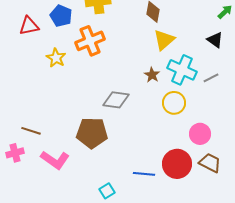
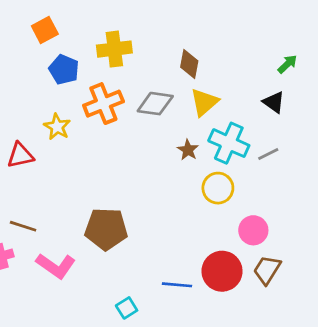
red triangle: (29, 26) -> (20, 155), moved
gray diamond: (116, 100) -> (155, 104), moved
brown trapezoid: (210, 163) -> (267, 270), turned -85

